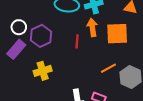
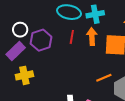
red line: (77, 41) -> (72, 37), moved
yellow cross: (43, 71) -> (24, 75), moved

